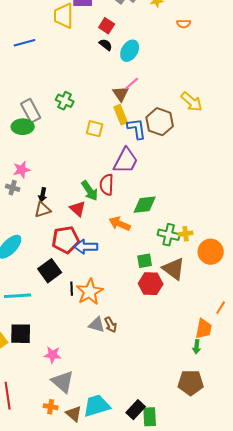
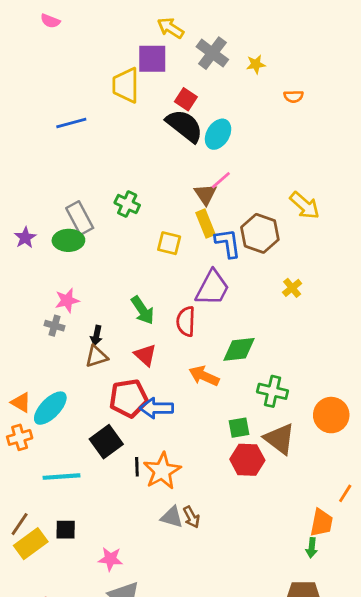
black semicircle: (106, 45) -> (184, 126), size x2.0
green arrow: (90, 191) -> (143, 310), moved
yellow cross: (186, 234) -> (292, 288), moved, turned -32
black square: (21, 334) -> (66, 530), size x0.7

